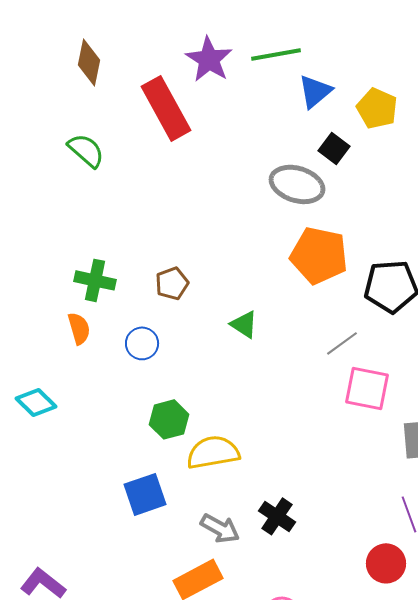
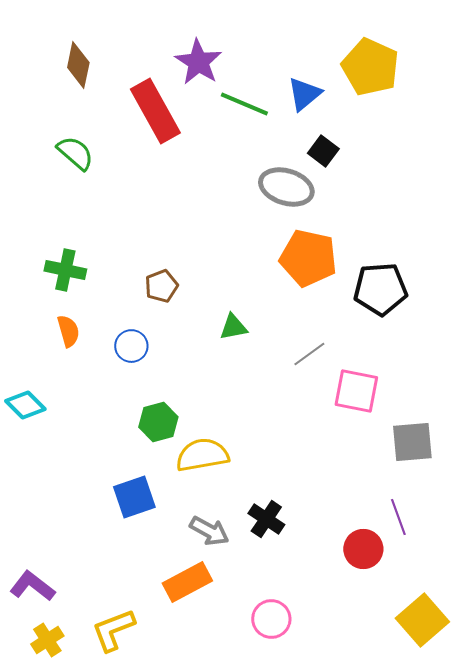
green line: (276, 54) -> (244, 104), moved, turned 33
yellow pentagon: (377, 108) -> (370, 67), moved, size x1.4
green cross: (95, 280) -> (65, 270), moved
green triangle: (244, 324) -> (233, 327), turned -44
gray line: (342, 343) -> (309, 354), moved
red circle: (386, 563) -> (363, 549), moved

